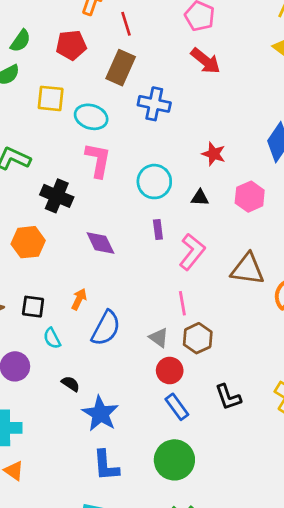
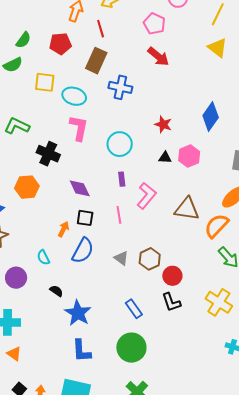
black triangle: (200, 198) -> (165, 158), moved
pink line: (182, 303) -> (119, 215), moved
black square: (33, 307) -> (85, 218), moved
red circle: (170, 371) -> (172, 276), moved

